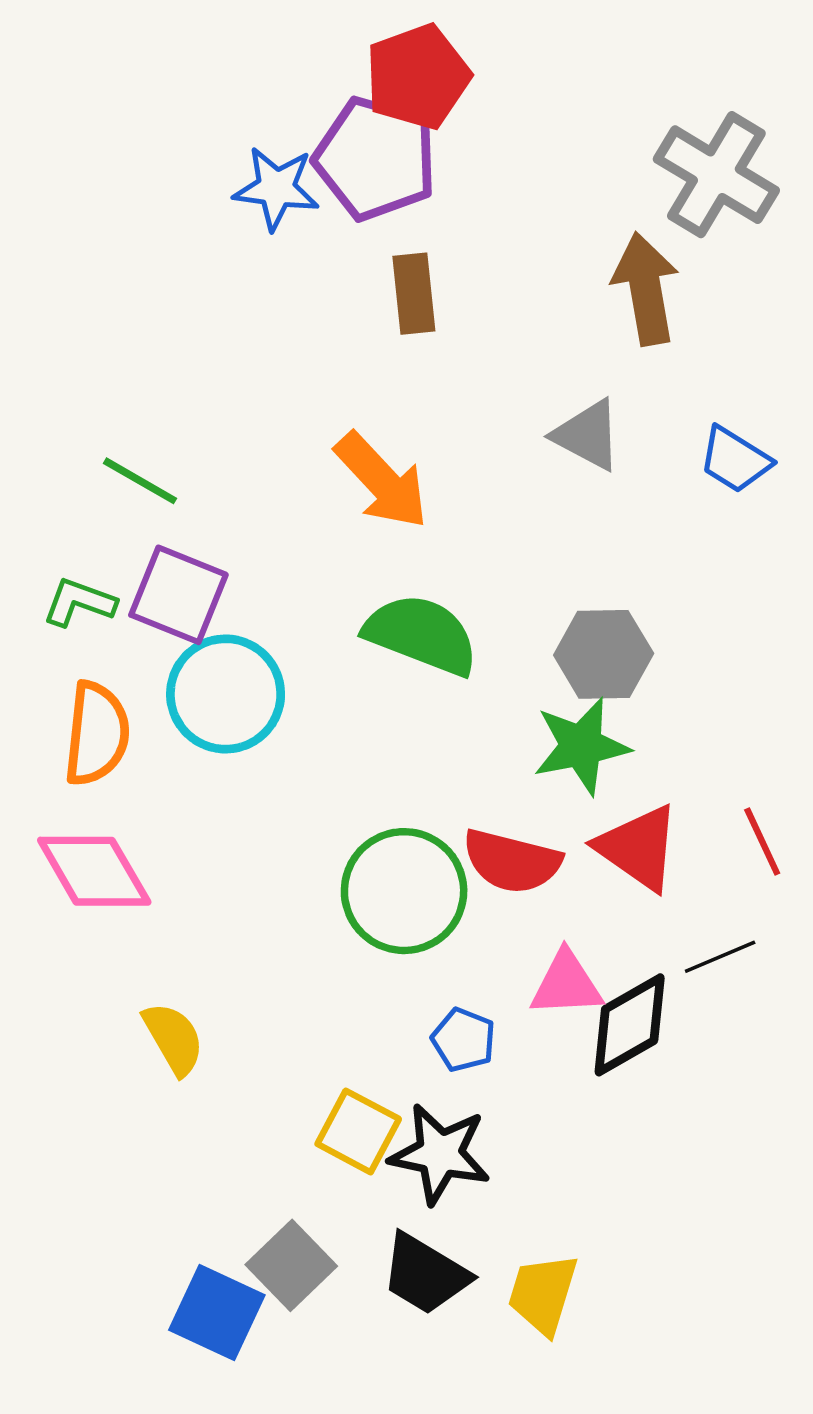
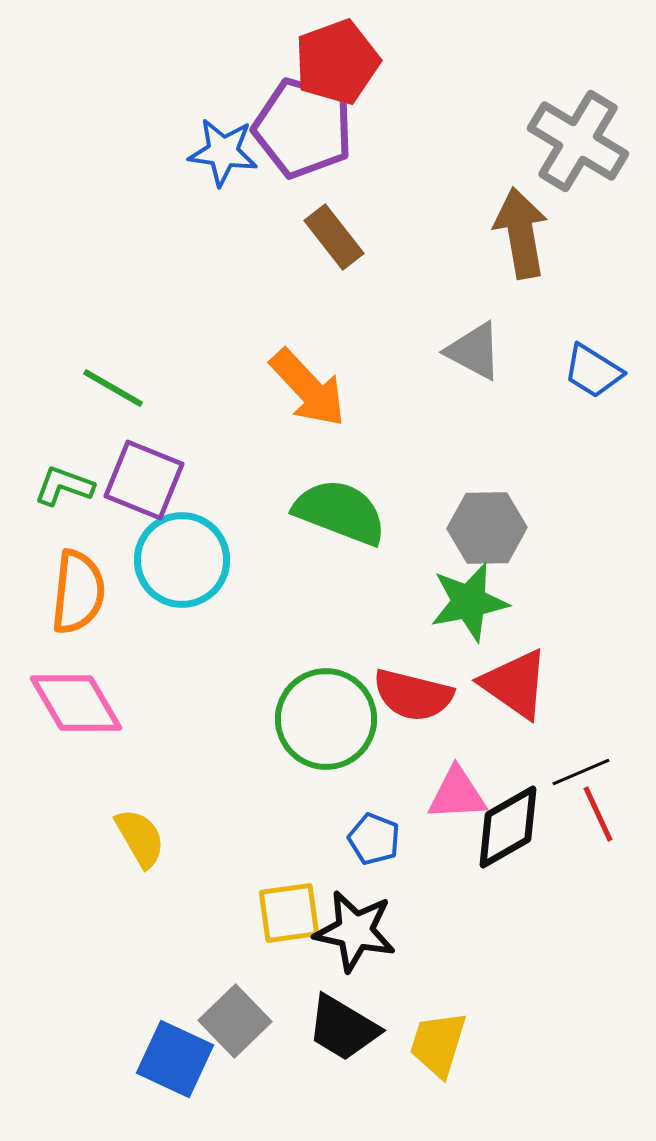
brown rectangle: (414, 294) -> (334, 237), turned -32
red line: (762, 841) -> (598, 814), moved
yellow square: (358, 1131) -> (289, 913), turned -36

